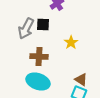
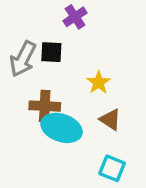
brown triangle: (81, 79) -> (110, 120), moved
cyan ellipse: (38, 81) -> (62, 128), moved

